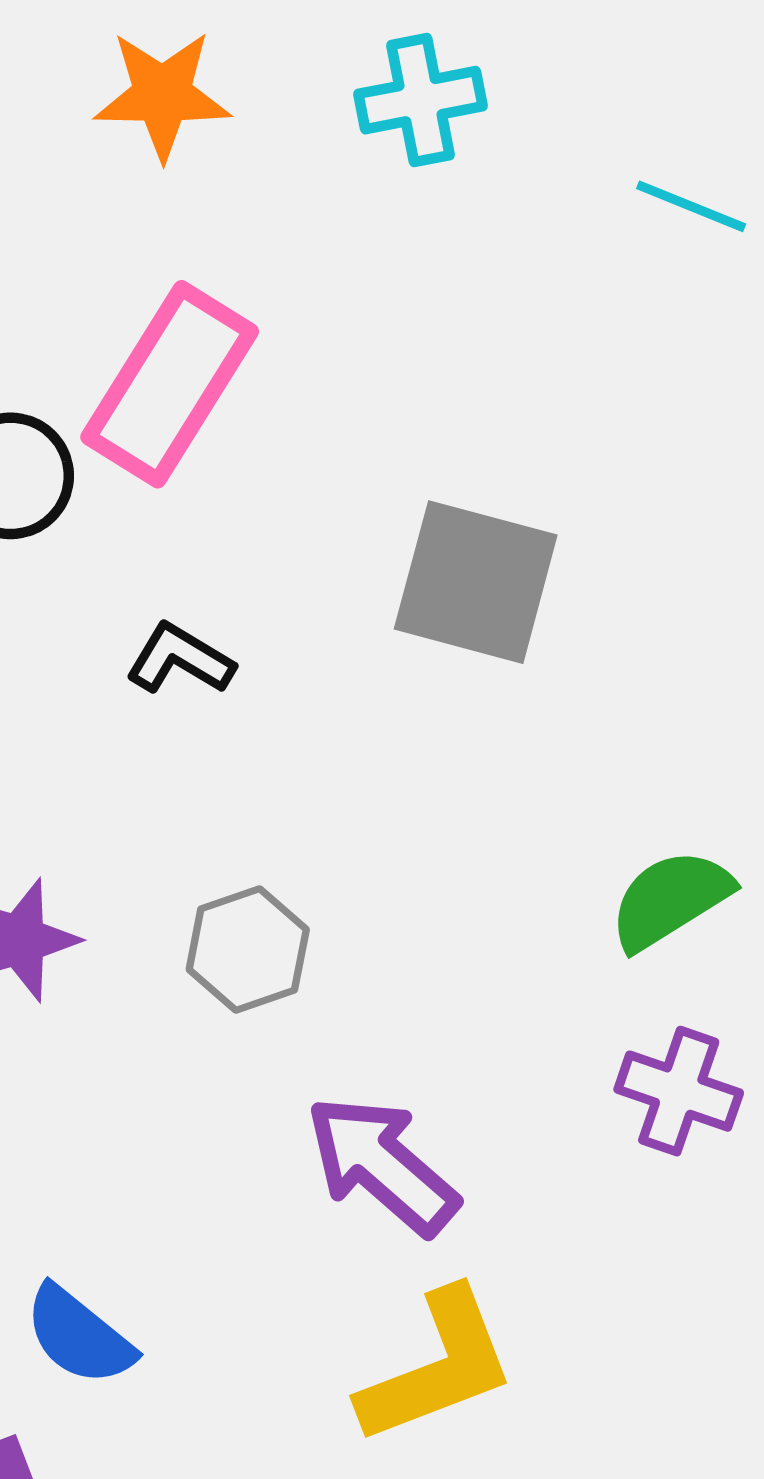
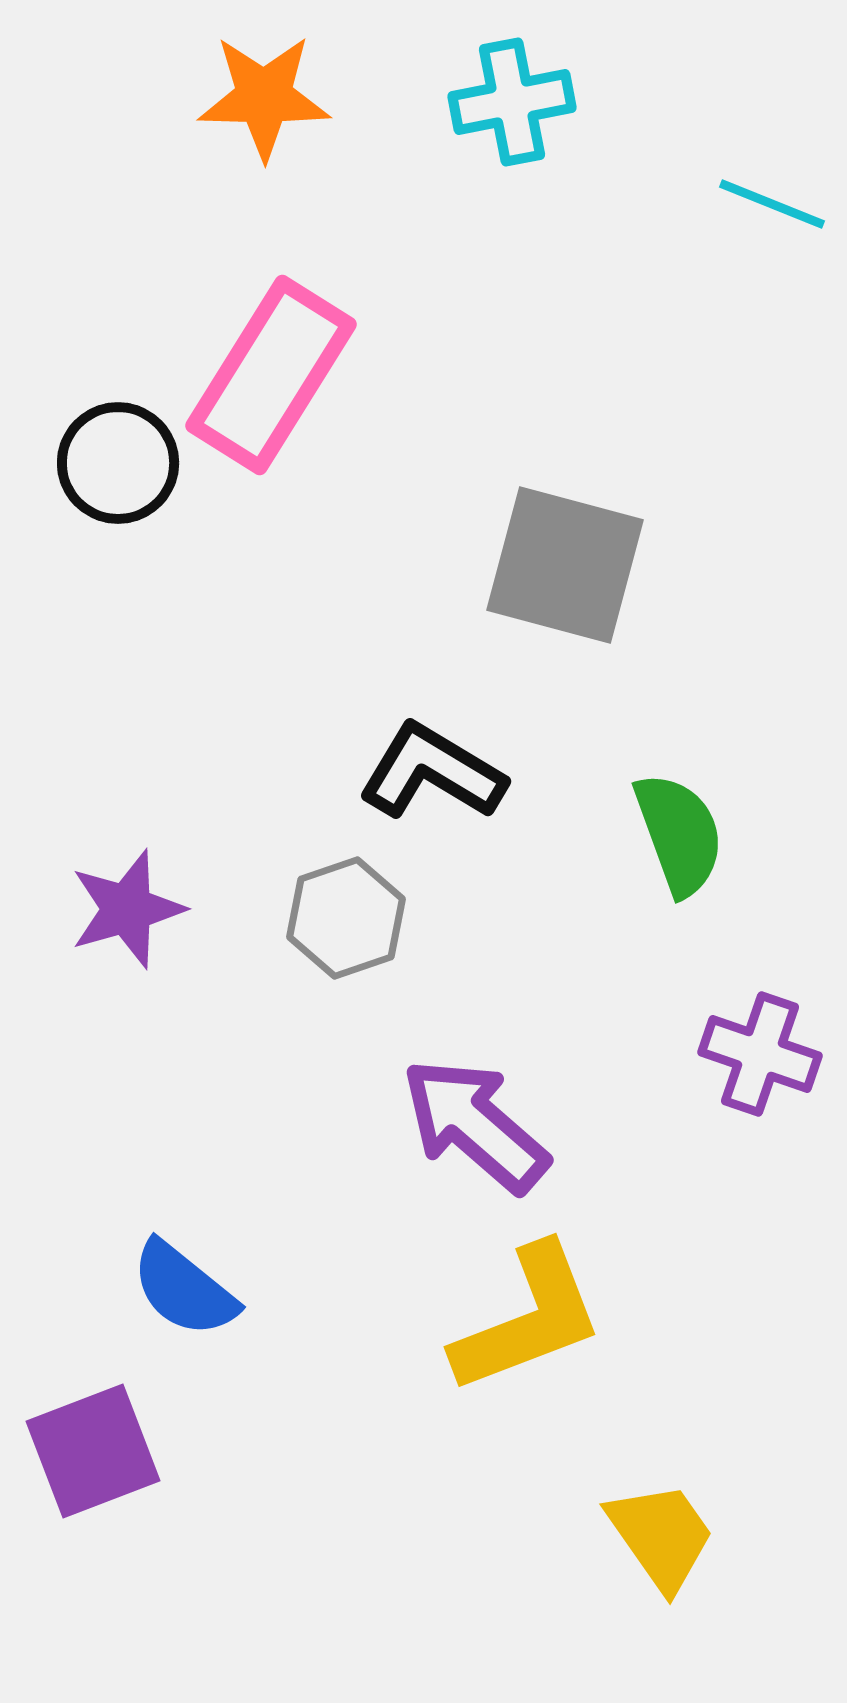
black L-shape: (180, 659) -> (432, 772), moved, size x1.4
green semicircle: (670, 900) -> (679, 834), moved, turned 102

